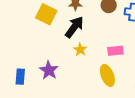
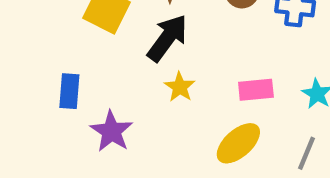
yellow ellipse: (107, 75) -> (238, 143), turned 70
blue rectangle: (20, 77) -> (69, 91), moved

